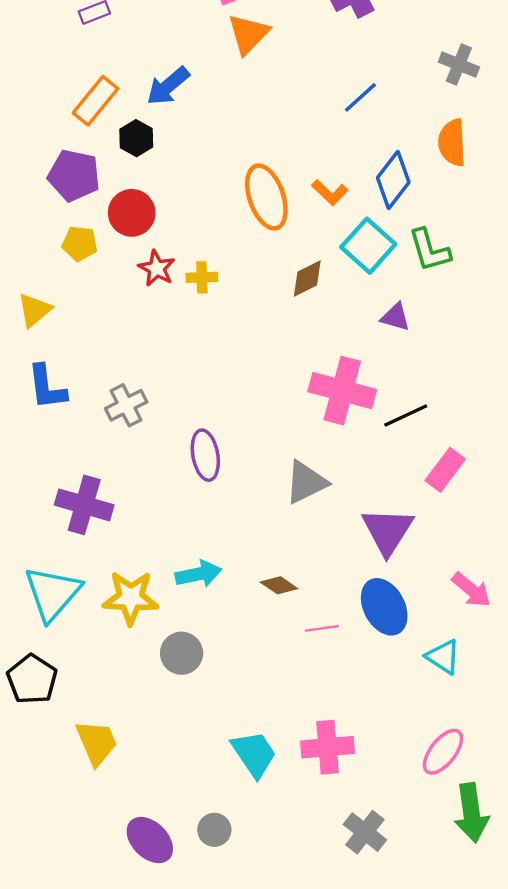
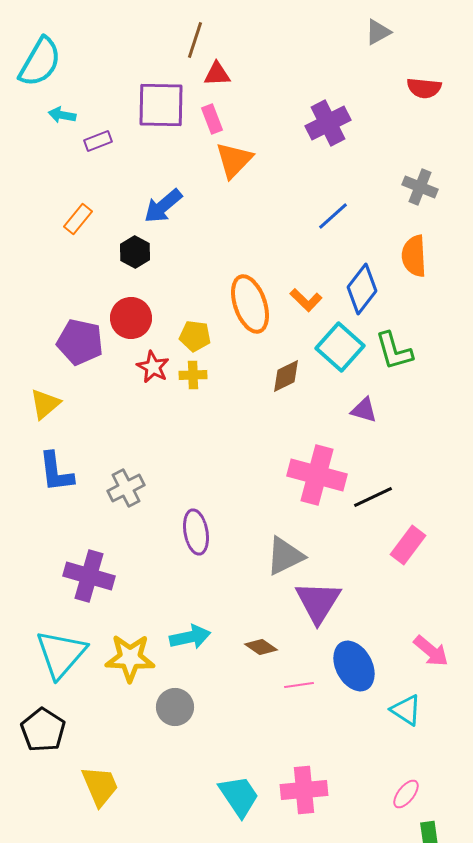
orange rectangle: (95, 101) -> (78, 219), moved, size x0.7
purple pentagon: (74, 175) -> (80, 342), moved
yellow pentagon: (80, 243) -> (195, 336), moved
purple triangle: (388, 531) -> (318, 602), moved
pink ellipse: (443, 752) -> (406, 794), size x0.7

